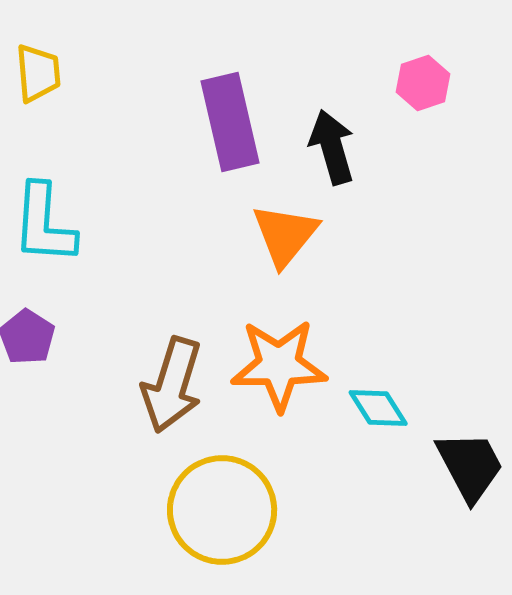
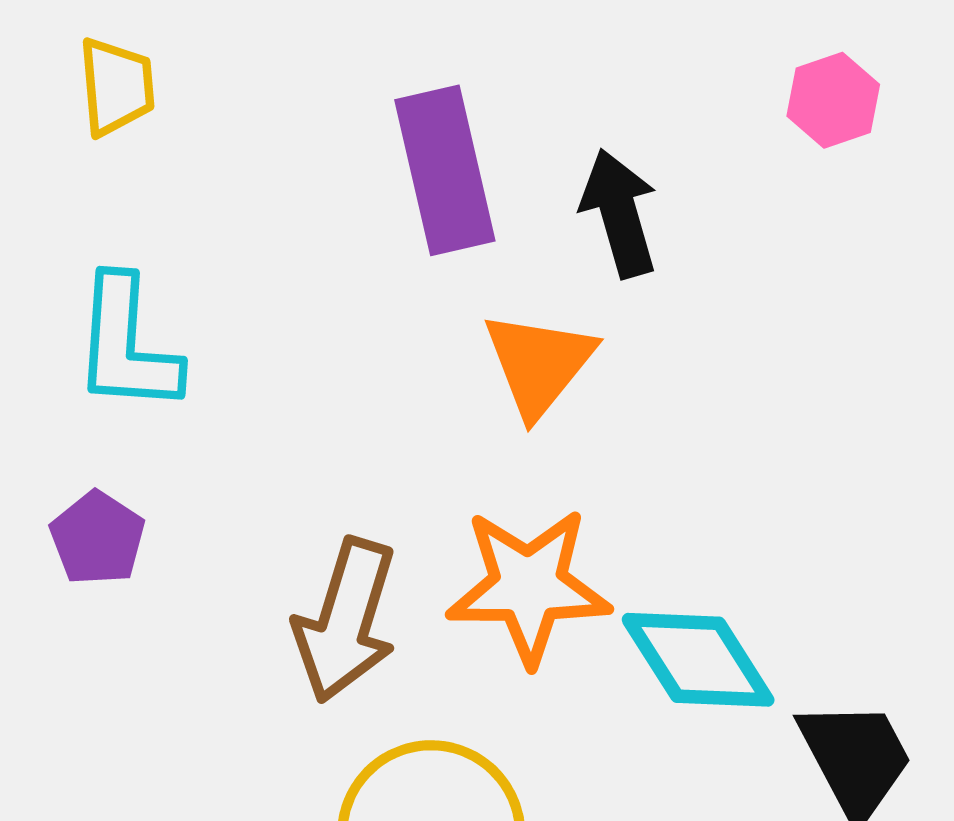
pink hexagon: (423, 83) -> (833, 100), moved
cyan diamond: (378, 408) -> (698, 660), size x1.5

